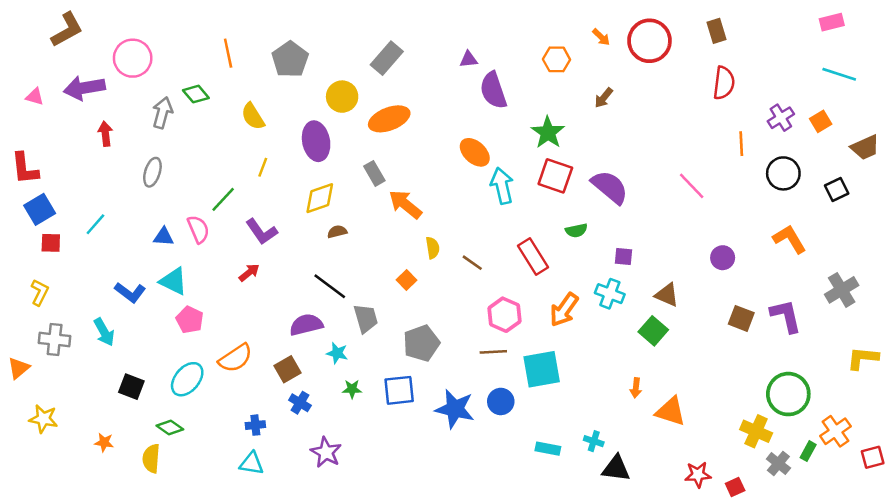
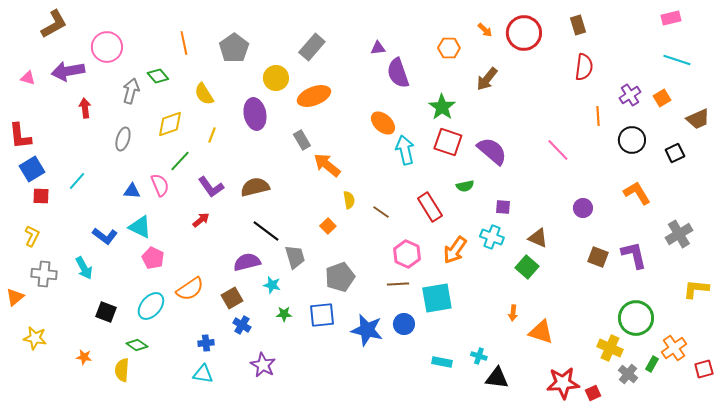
brown arrow: (604, 98) -> (487, 79), size x1.4
yellow diamond: (320, 198) -> (170, 124), moved
brown semicircle: (337, 232) -> (255, 187), moved, size x1.8
red star: (698, 475) -> (563, 383), size x1.5

